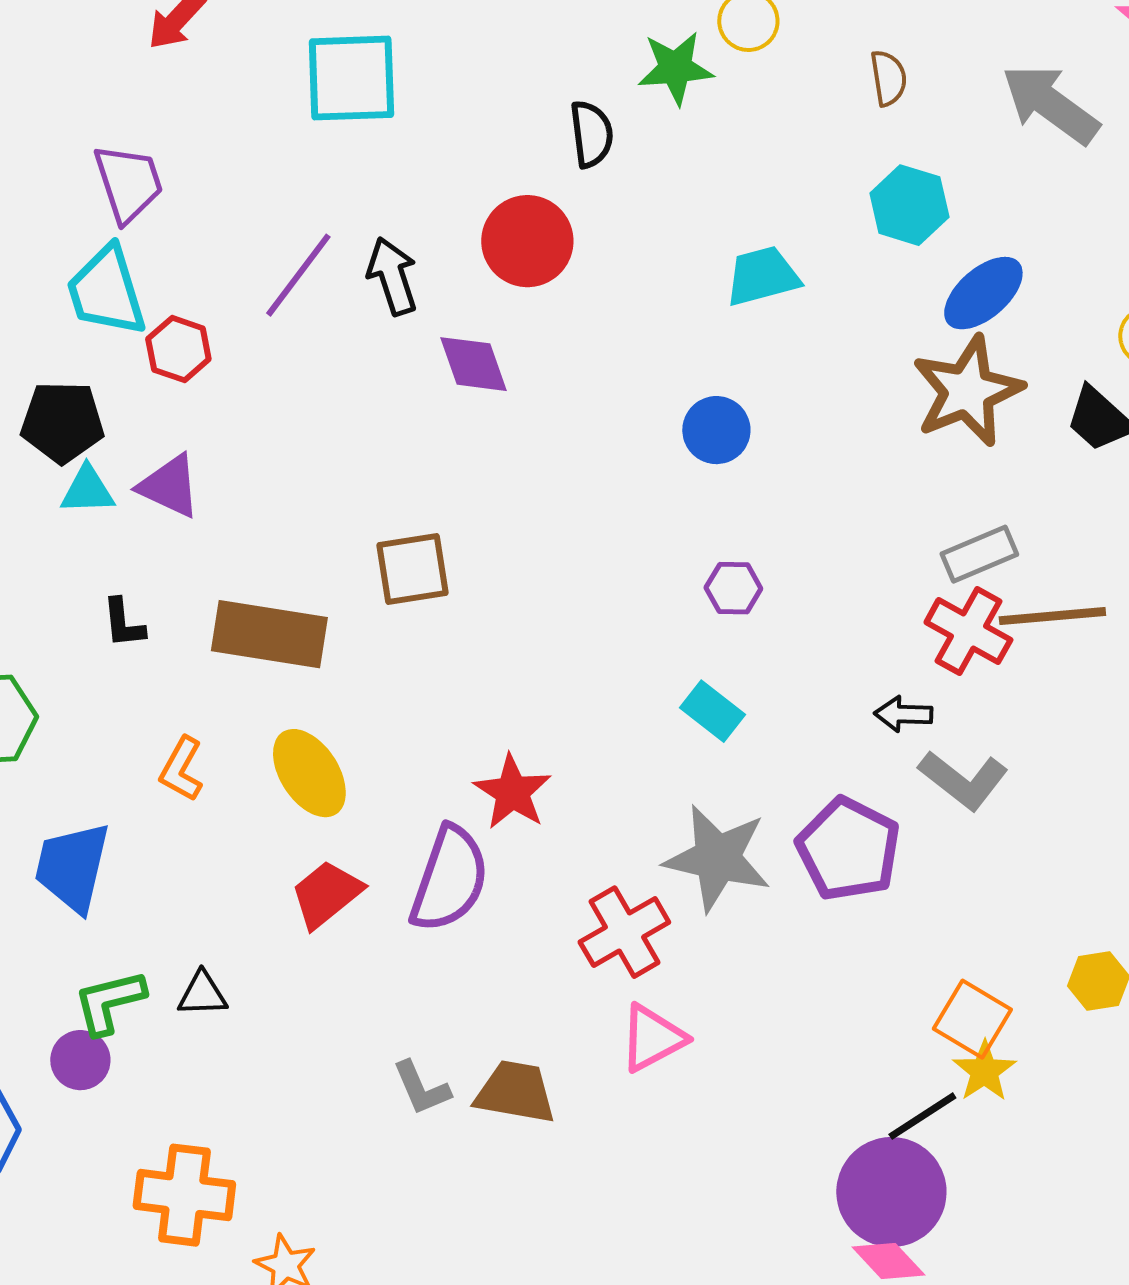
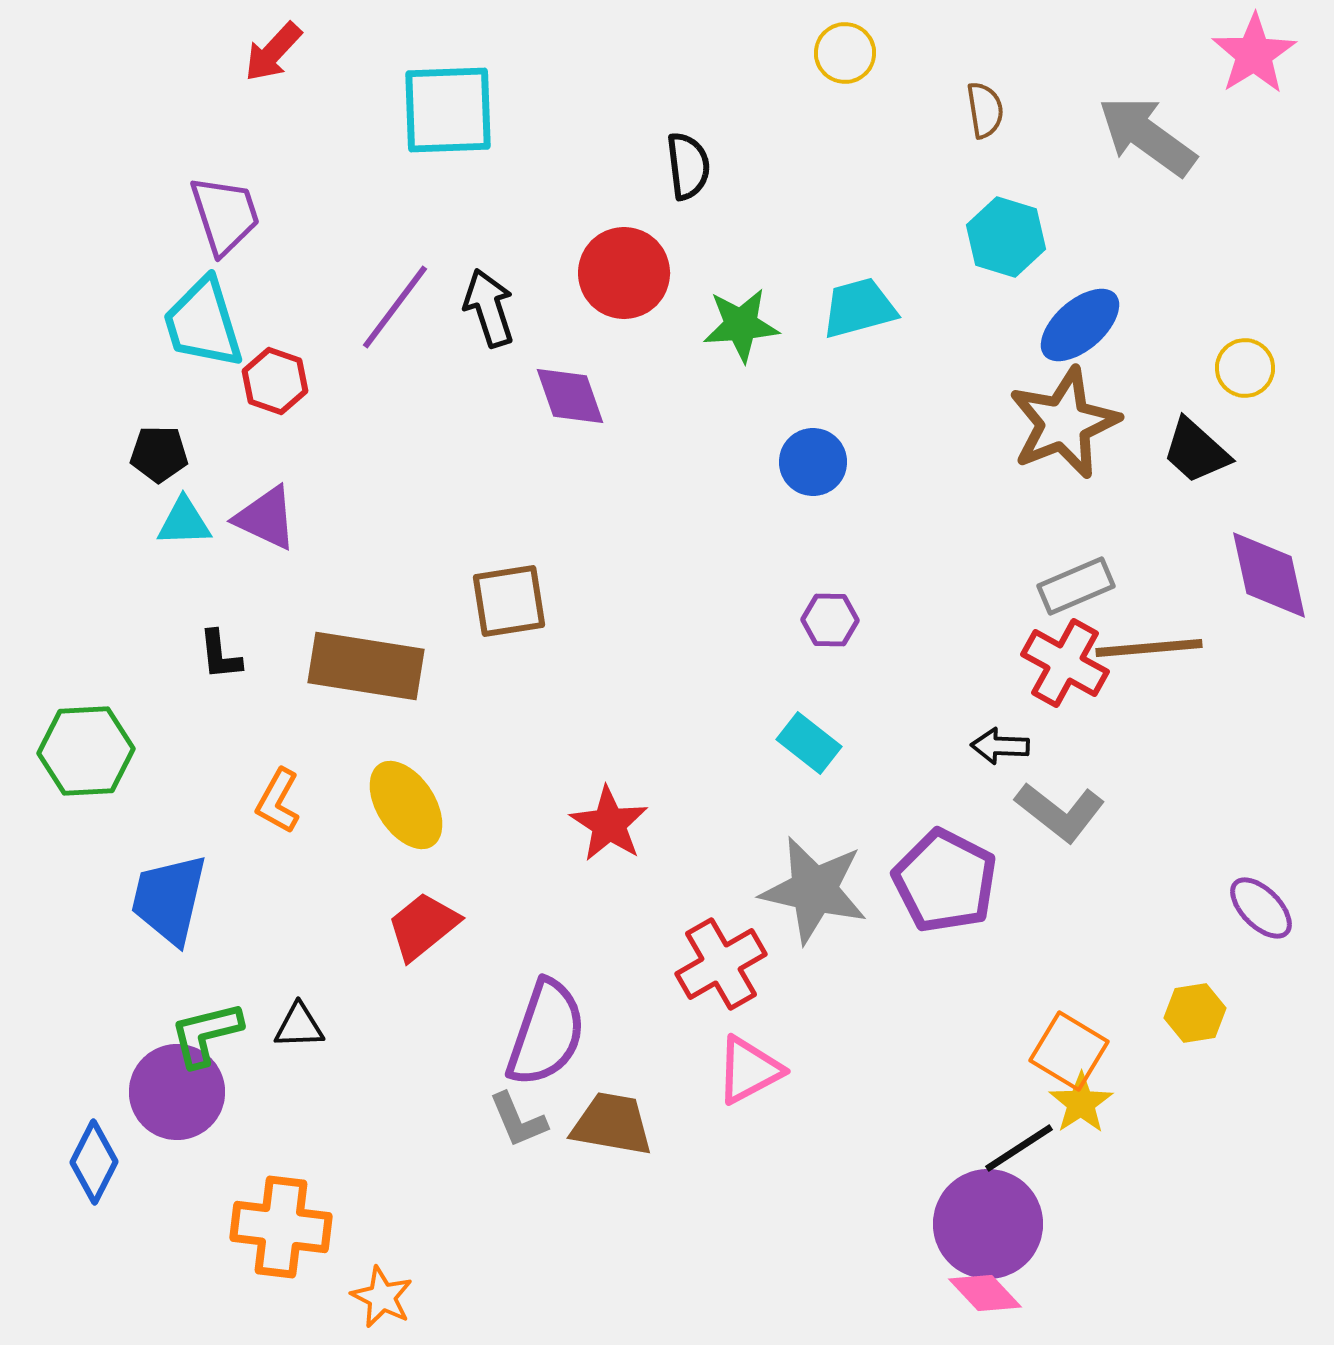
green star: (675, 68) -> (741, 325), moved
black pentagon: (62, 422) -> (159, 454), size x0.7
purple semicircle: (449, 879) -> (546, 1033), moved
purple circle: (80, 1060) -> (177, 1092), size x1.6

